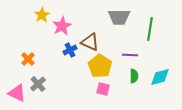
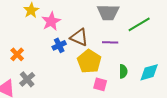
green line: (150, 29) -> (139, 24), turned 50
purple line: (130, 55) -> (110, 42), moved
pink square: (103, 89) -> (100, 84), moved

